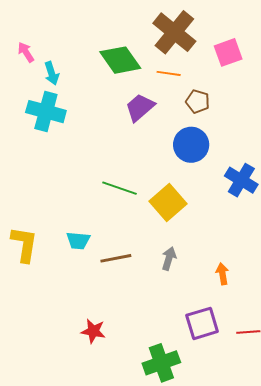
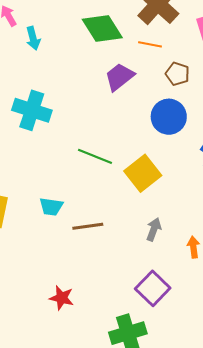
cyan cross: (46, 112) -> (32, 110), moved
gray arrow: (169, 259) -> (154, 229), moved
purple square: (202, 323) -> (153, 288), moved, turned -32

